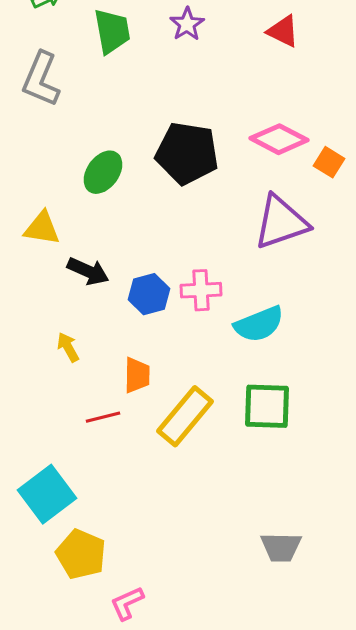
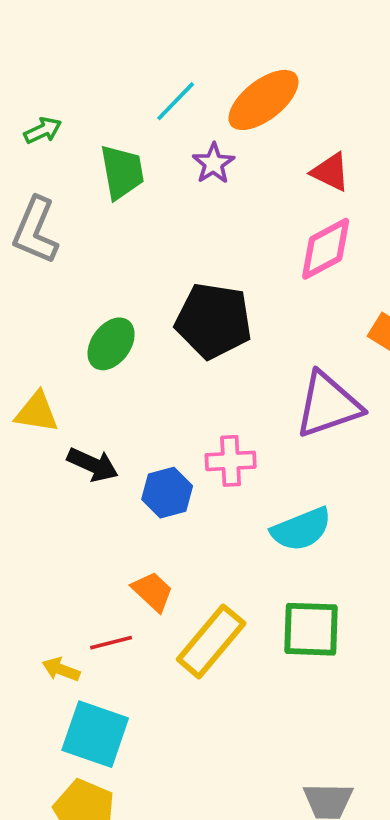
pink diamond: (279, 139) -> (326, 249), moved, turned -56
pink cross: (201, 290) -> (231, 461), moved
yellow arrow: (68, 347) -> (61, 669), moved, turned -40
orange trapezoid: (137, 375) -> (153, 591), turned -48
cyan square: (47, 494) -> (95, 734), moved, turned -34

